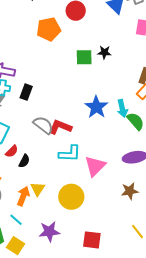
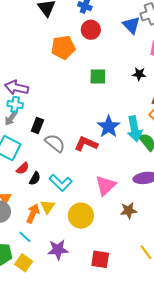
black star: (104, 52) -> (139, 74), moved
black rectangle: (26, 92) -> (37, 125), moved
cyan arrow: (122, 108) -> (134, 129), size x1.4
red L-shape: (60, 127) -> (86, 144), moved
cyan L-shape: (70, 154) -> (61, 183), moved, turned 40
brown star: (130, 191) -> (128, 211), moved

